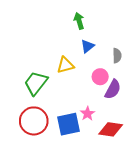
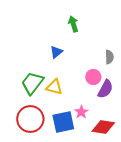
blue triangle: (87, 46) -> (56, 52), moved
yellow triangle: (65, 65) -> (54, 87), moved, turned 30

